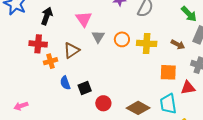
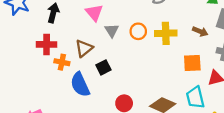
orange cross: (51, 61) -> (62, 62), turned 32
blue semicircle: (65, 83) -> (80, 85), size x1.6
black square: (85, 88) -> (103, 67), moved

